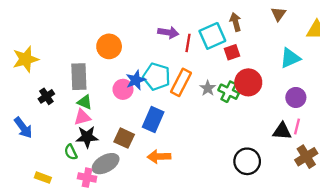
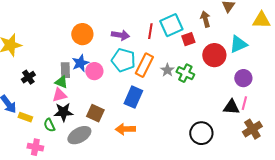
brown arrow: (236, 22) -> (205, 19), moved
purple arrow: (168, 32) -> (120, 35), moved
gray rectangle: (79, 77) -> (65, 70), moved, size x0.7
blue star: (136, 80) -> (80, 63), moved
red circle: (248, 82) -> (214, 55), moved
blue rectangle: (153, 120) -> (133, 97), moved
yellow rectangle: (43, 178) -> (25, 117), moved
pink cross: (87, 178) -> (35, 147), moved

